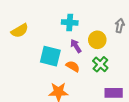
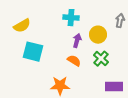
purple arrow: (76, 46) -> (77, 41), turned 48
cyan square: (50, 56) -> (33, 52), moved

